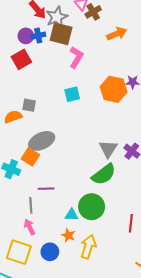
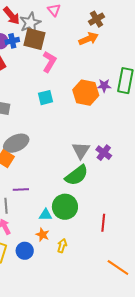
brown cross: (93, 12) -> (97, 19), moved
yellow arrow: (88, 247) -> (62, 246), size x0.6

